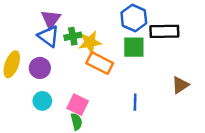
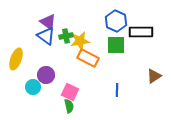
purple triangle: (51, 19) -> (48, 22), turned -30
purple circle: (40, 68) -> (46, 75), moved
cyan circle: (42, 101) -> (33, 87), moved

